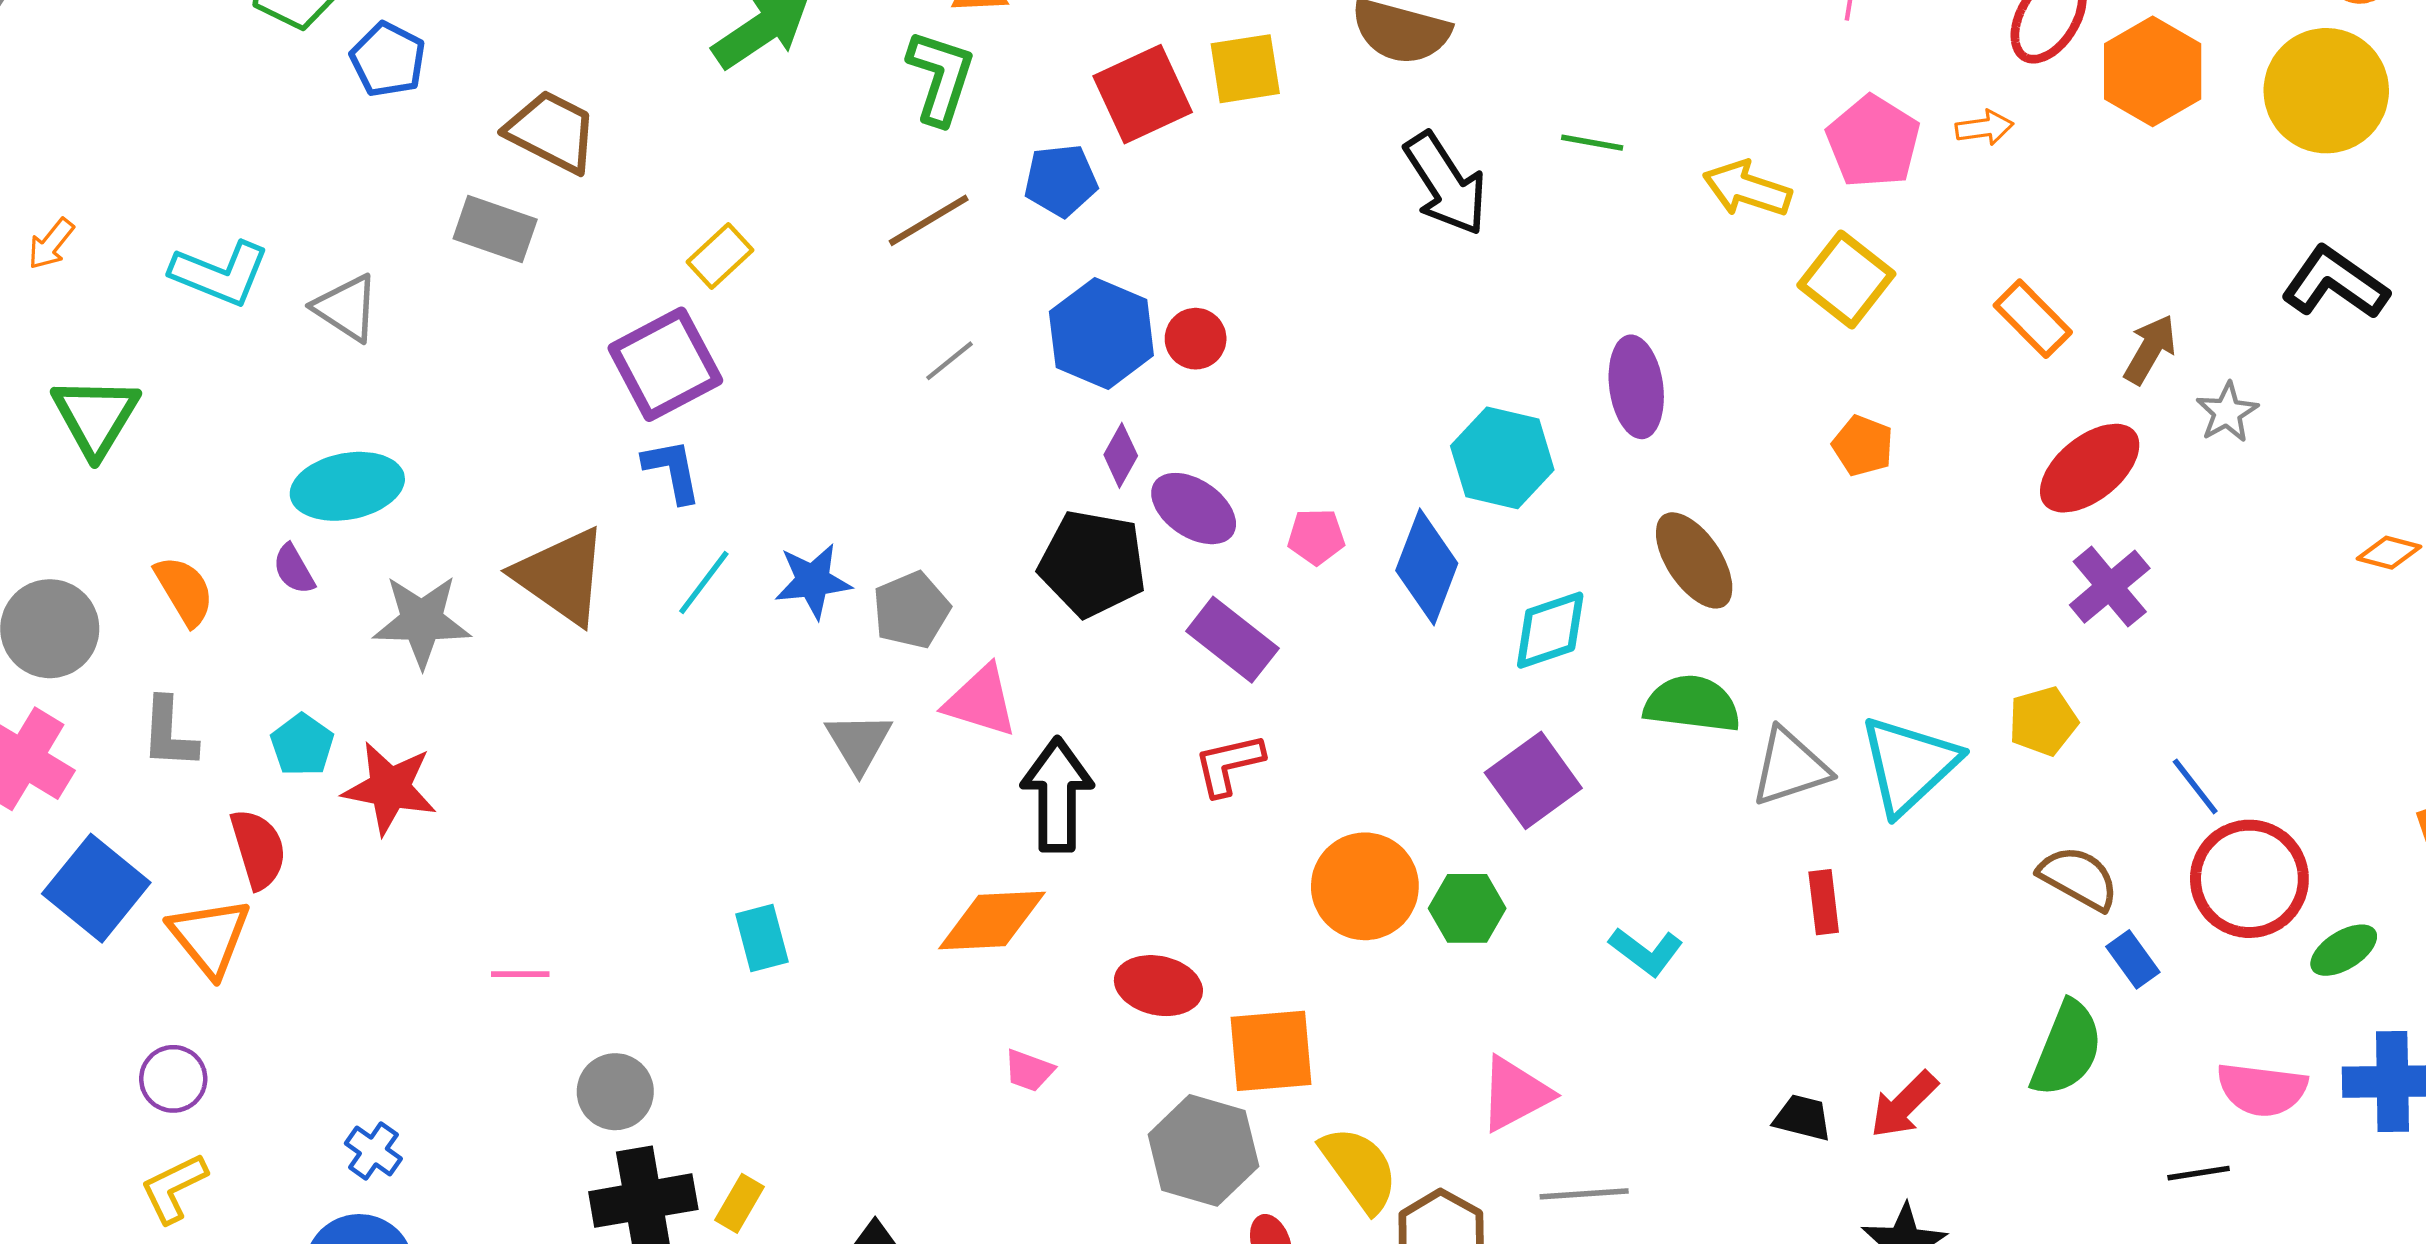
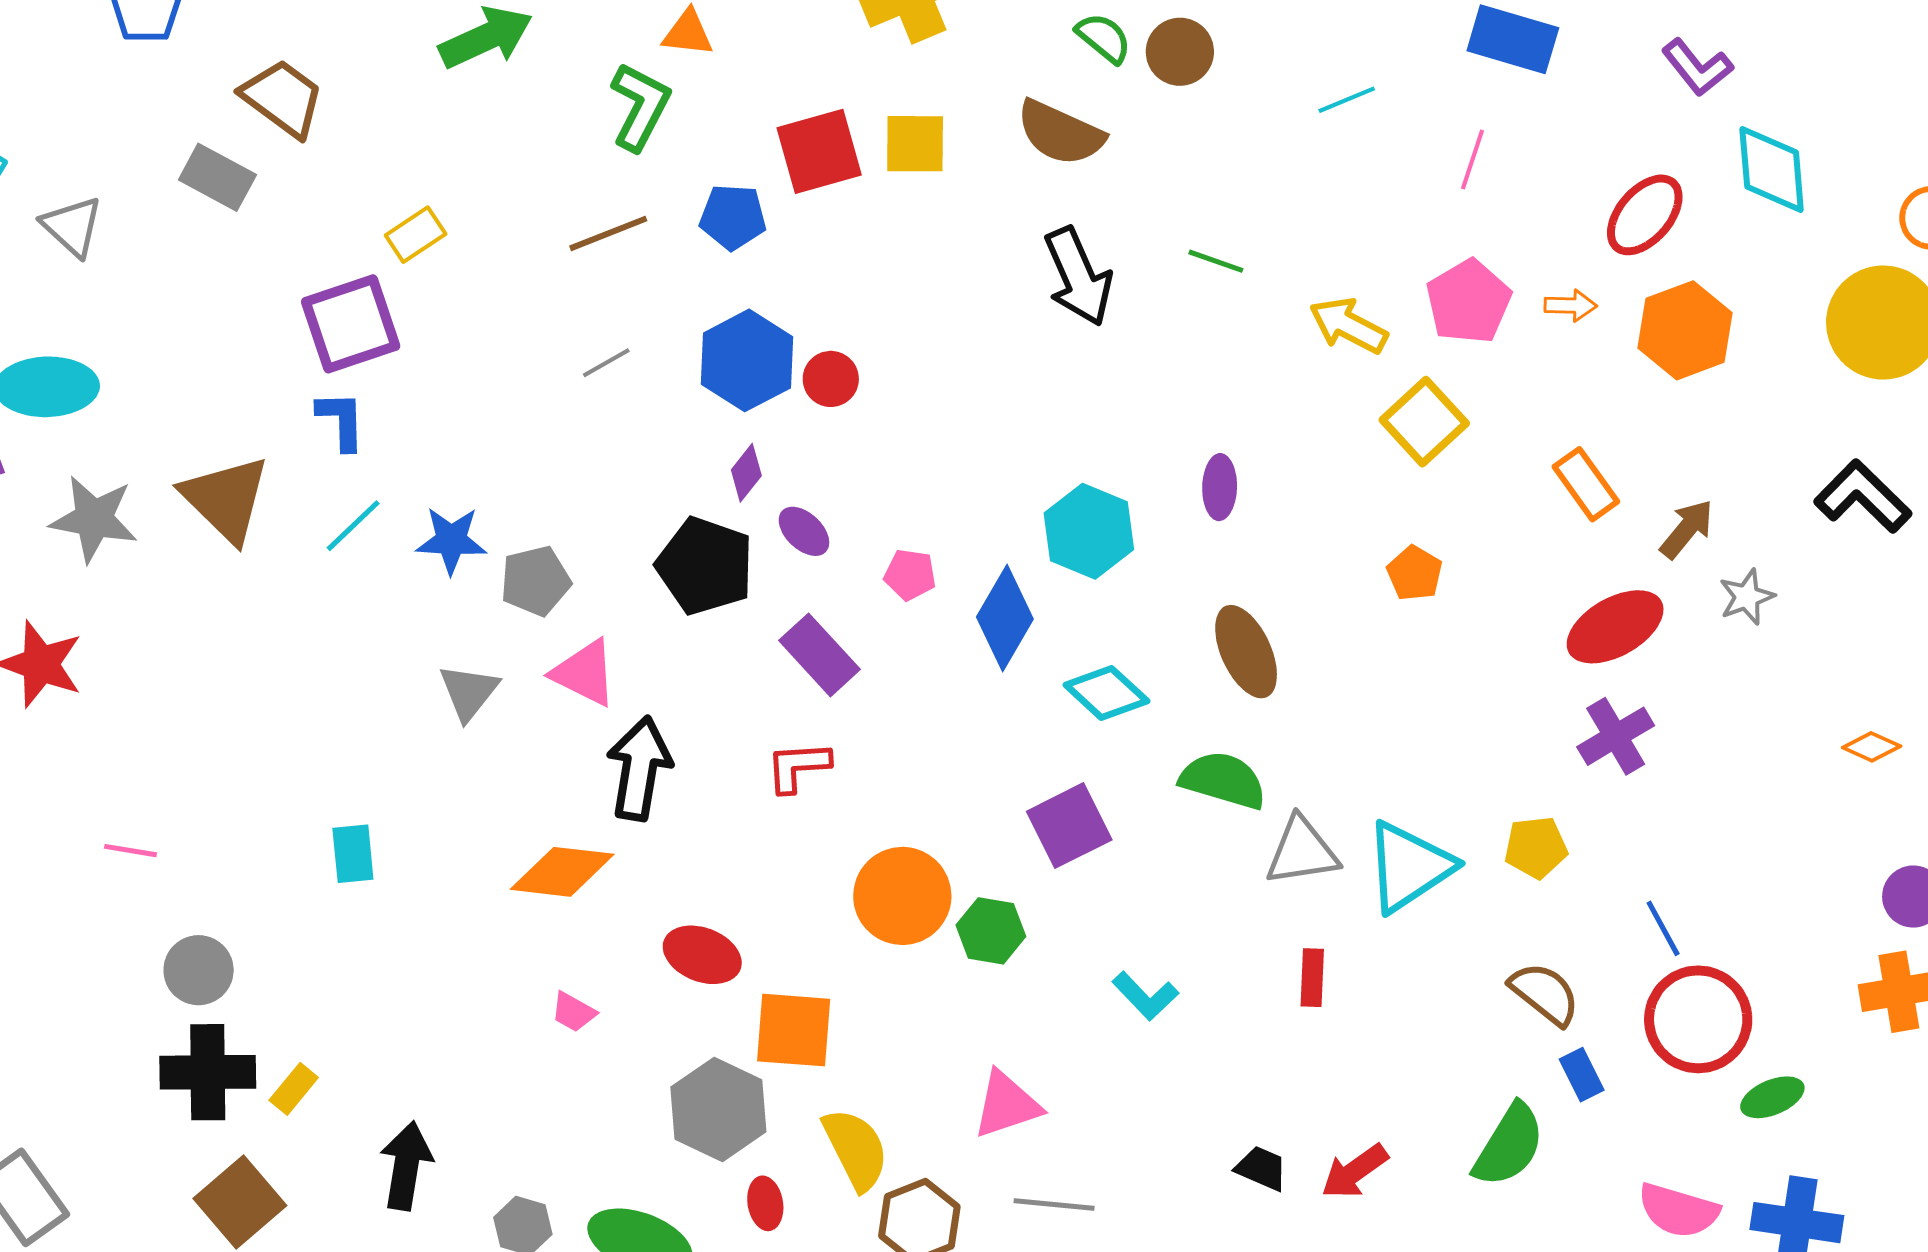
orange hexagon: (2153, 71) -> (1685, 330), moved
purple ellipse: (1636, 387) -> (1220, 487), size x0.7
purple ellipse: (1194, 509) -> (804, 531), size x0.7
cyan diamond: (1550, 630) -> (1106, 693), turned 52

